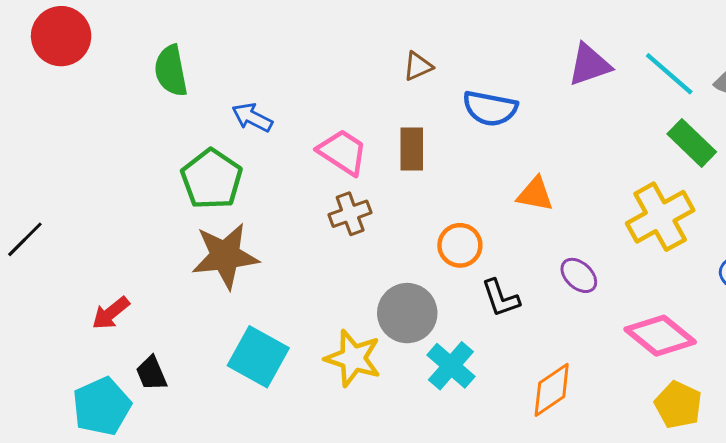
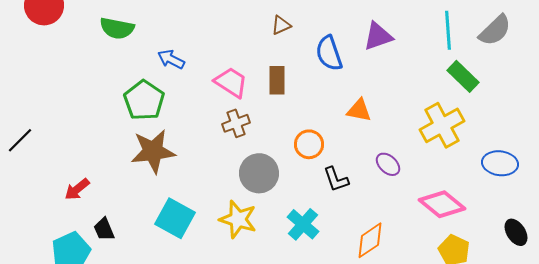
purple triangle: (589, 65) -> (378, 36), moved
green semicircle: (171, 71) -> (117, 28), turned -68
cyan line: (669, 74) -> (448, 30), turned 45
blue semicircle: (490, 108) -> (329, 53), turned 60
gray circle: (407, 313) -> (259, 173), moved

